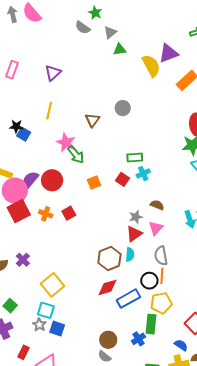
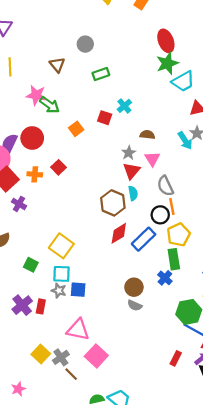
green rectangle: (135, 158) -> (101, 74), moved
purple cross: (23, 260) -> (19, 204), moved
green square: (10, 306) -> (31, 265), moved
red rectangle: (24, 352) -> (41, 306), moved

